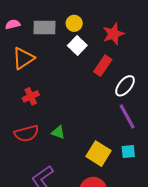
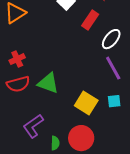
red cross: (31, 96) -> (17, 59), moved
green triangle: (58, 132) -> (48, 83), size x1.6

